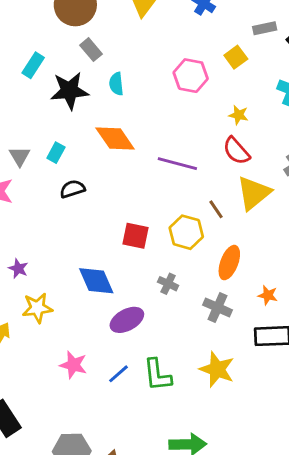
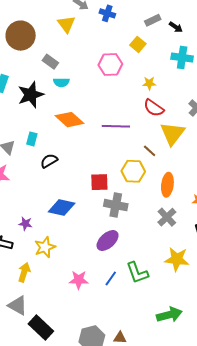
gray rectangle: (91, 50) -> (50, 62), moved
cyan semicircle: (116, 84) -> (61, 82), turned -70
blue diamond: (96, 281) -> (62, 208), moved, turned -40
gray cross: (168, 284) -> (116, 205), moved, size x1.6
gray cross: (218, 307) -> (167, 217), turned 36

